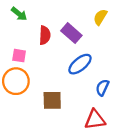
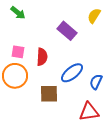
red semicircle: (45, 35) -> (42, 57), moved
blue ellipse: (80, 64) -> (72, 73), moved

